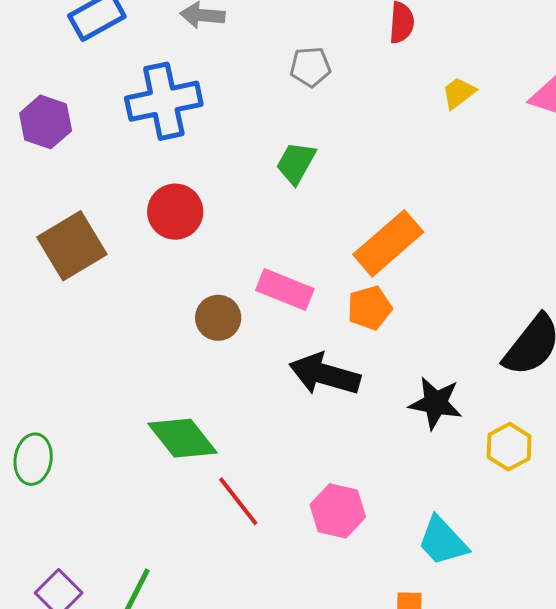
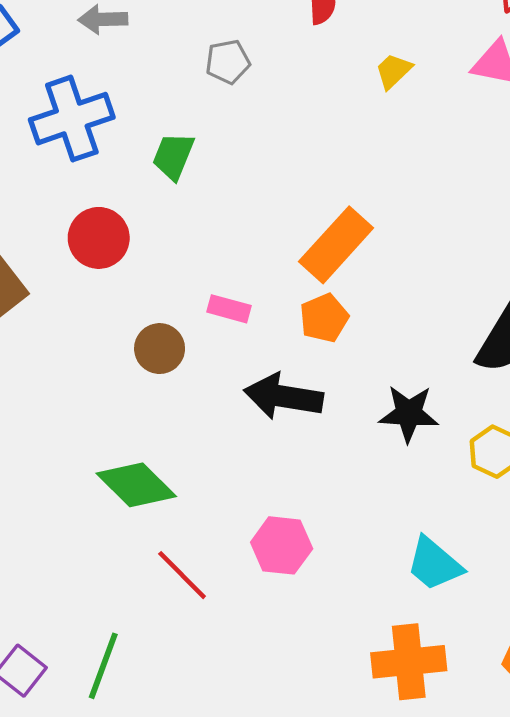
green trapezoid: (296, 163) -> (173, 156), moved
pink rectangle: (285, 289) -> (229, 309), size x0.7
red line: (238, 501) -> (182, 575), moved
pink hexagon: (338, 511) -> (282, 545), moved

